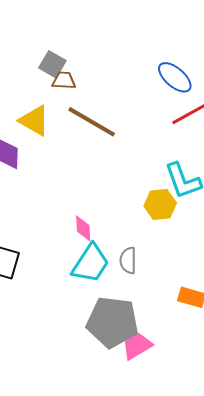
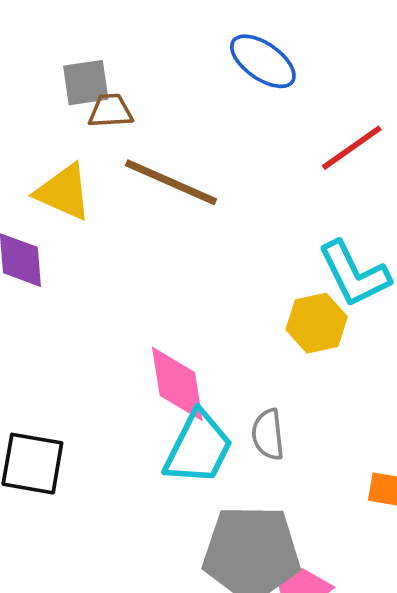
gray square: (52, 64) -> (86, 83), turned -32
blue ellipse: (175, 77) -> (263, 61), moved
pink diamond: (83, 228) -> (177, 384), size x1.6

